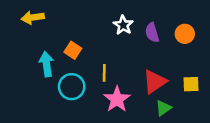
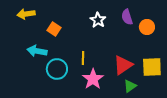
purple semicircle: (152, 33) -> (127, 17), moved
orange square: (73, 50) -> (54, 29), moved
cyan arrow: (47, 64) -> (37, 51), turned -72
yellow square: (191, 84) -> (152, 67), size x1.5

